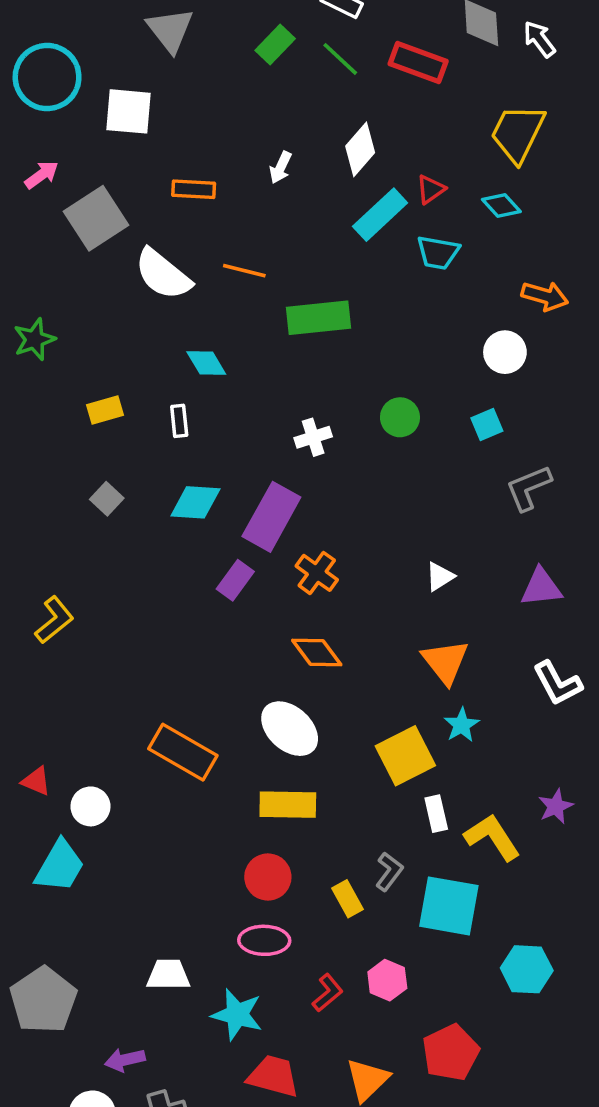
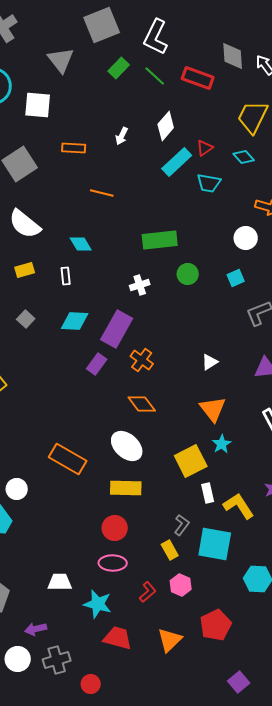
white semicircle: (163, 274) -> (25, 224), moved
green rectangle: (319, 318) -> (160, 240), moved
yellow rectangle: (347, 899) -> (170, 550), moved

